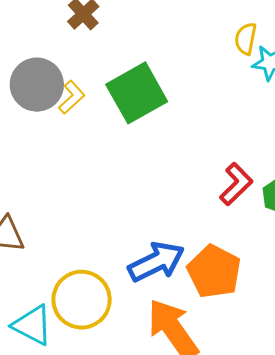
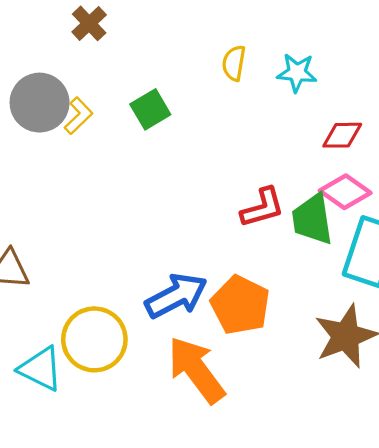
yellow semicircle: (246, 39) -> (234, 63), moved
green square: (137, 93) -> (150, 109), size x0.6
red L-shape: (236, 184) -> (263, 208), turned 30

